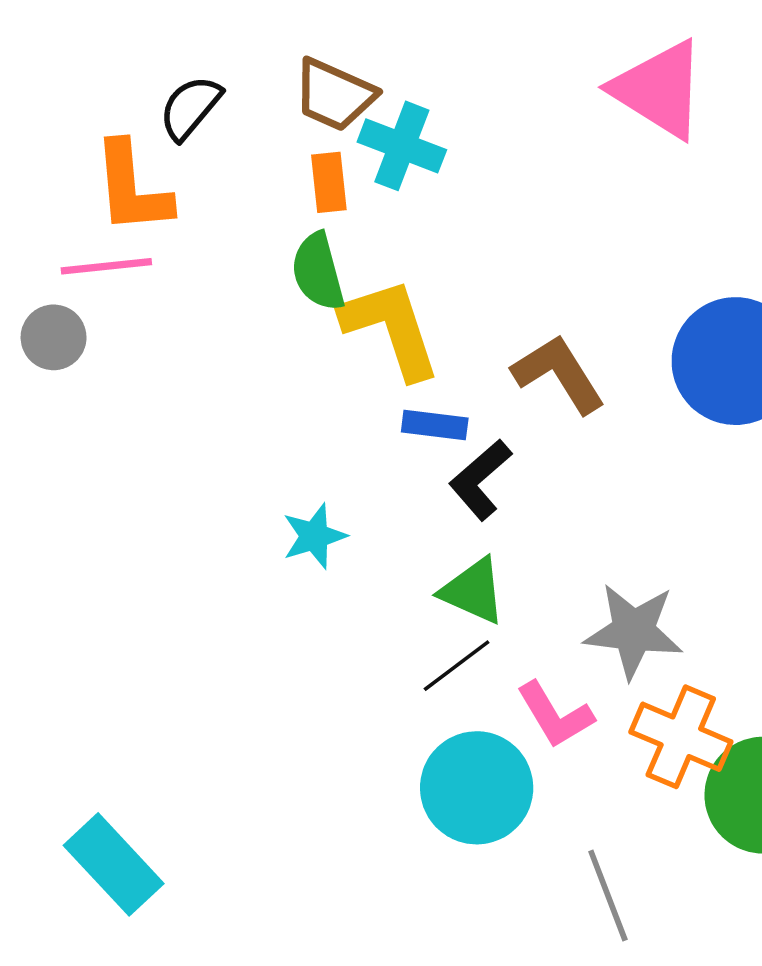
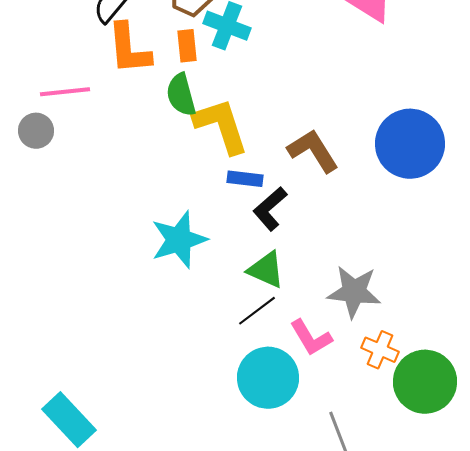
orange L-shape: (132, 188) -> (129, 49), moved
cyan star: (314, 536) -> (179, 240), size x1.6
orange cross: (681, 737) -> (380, 350), size x0.7

